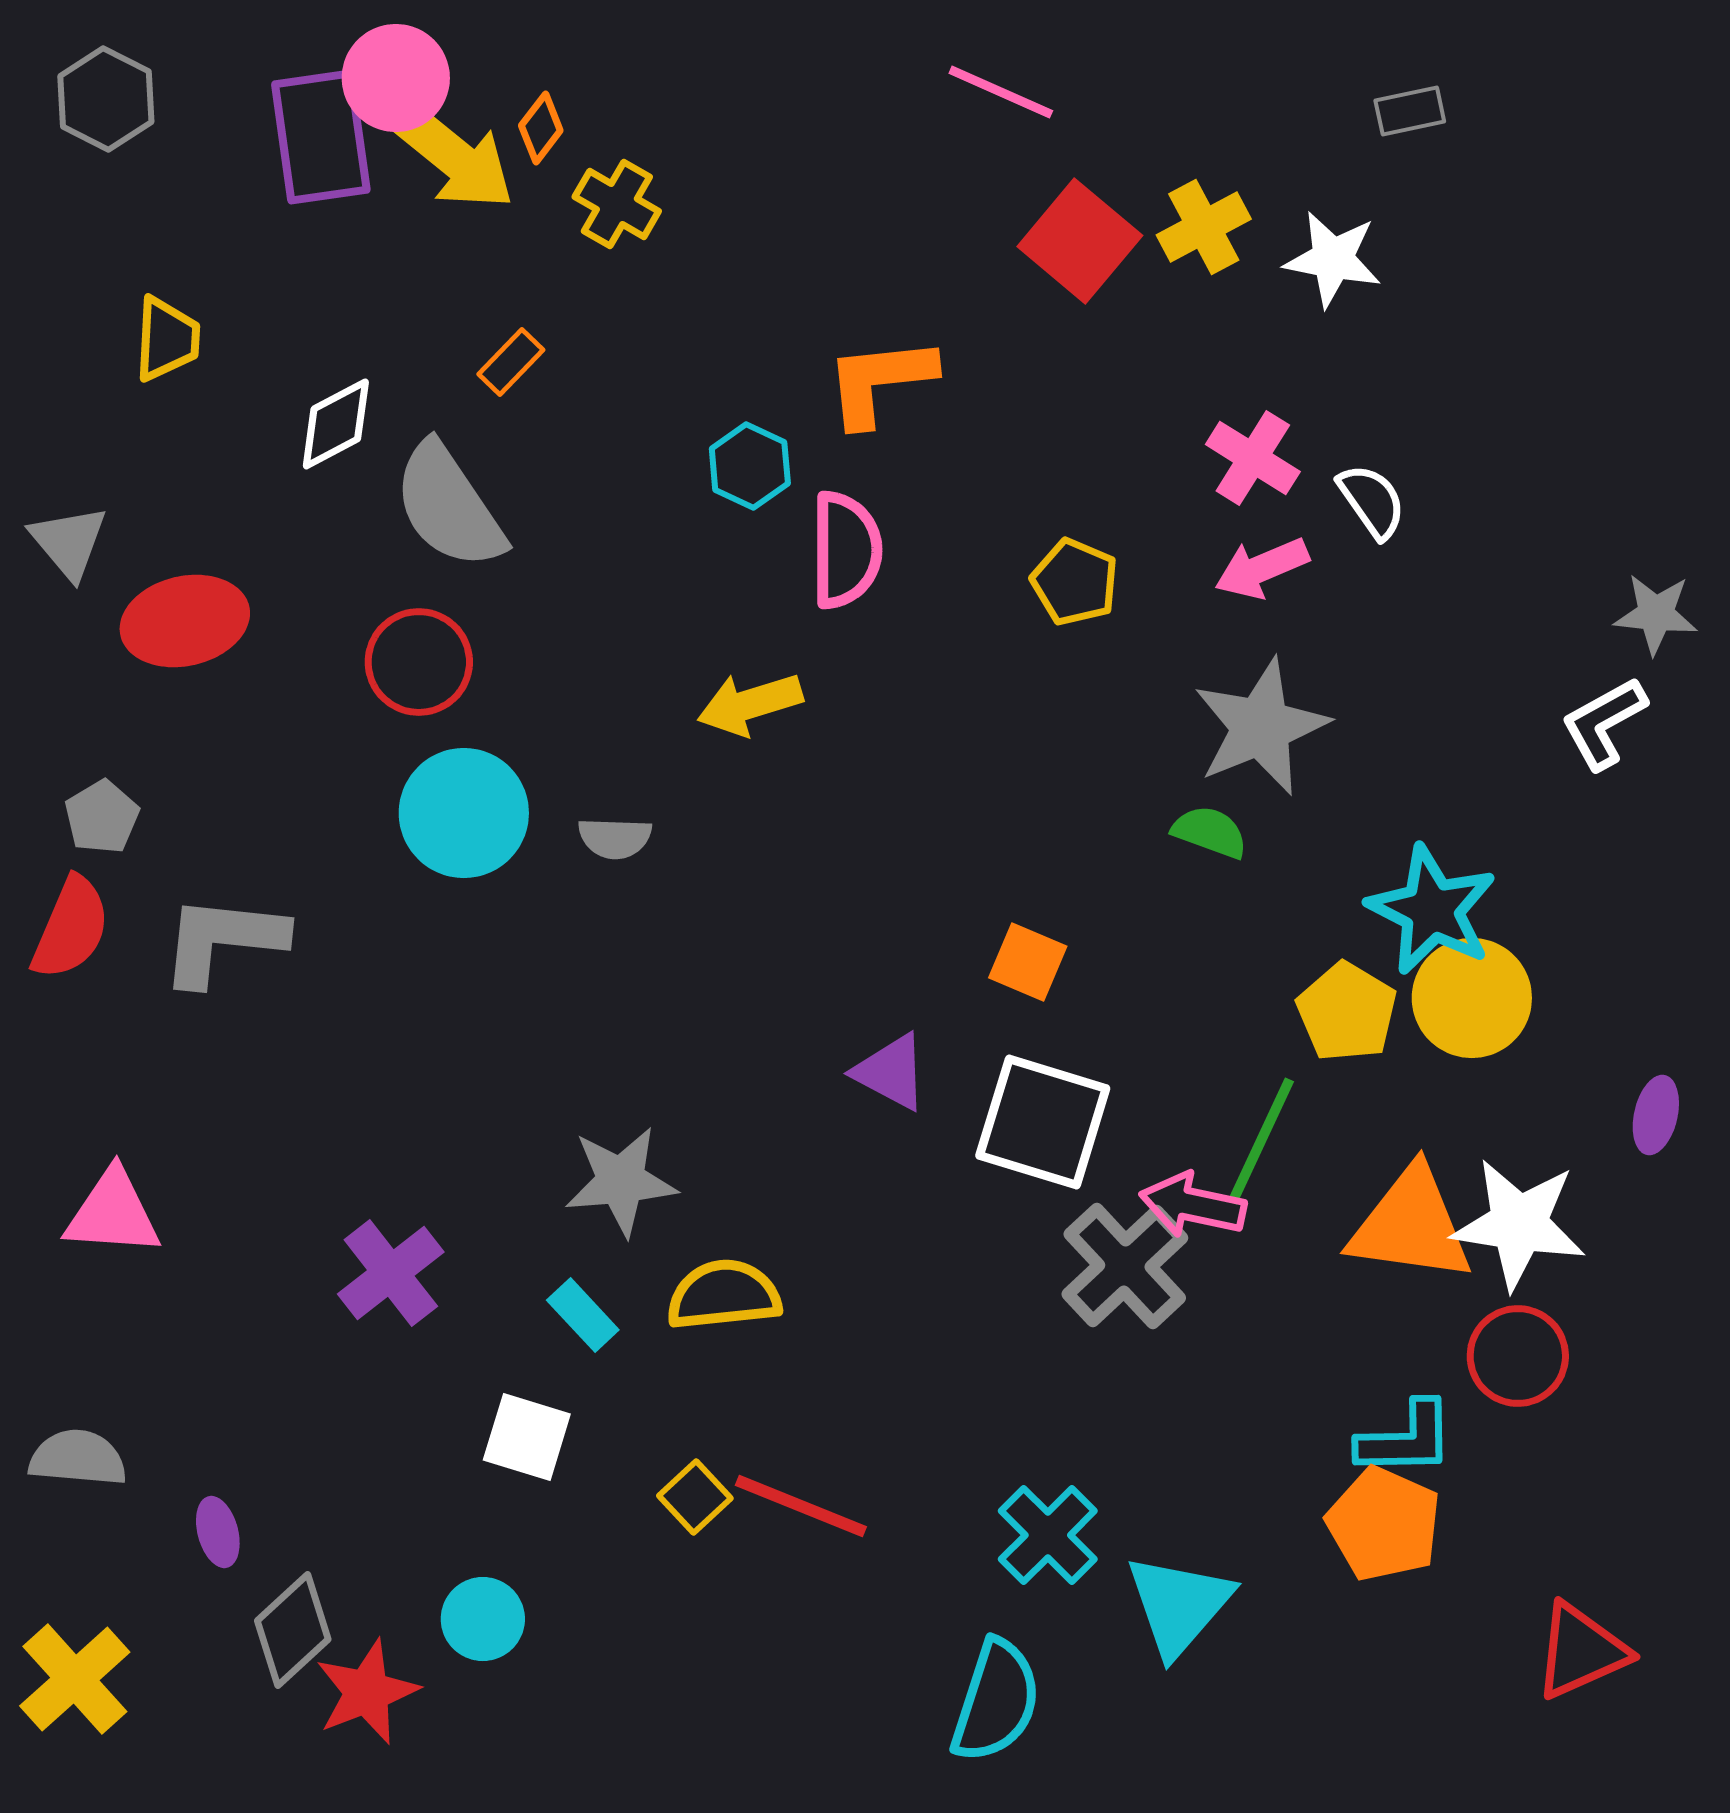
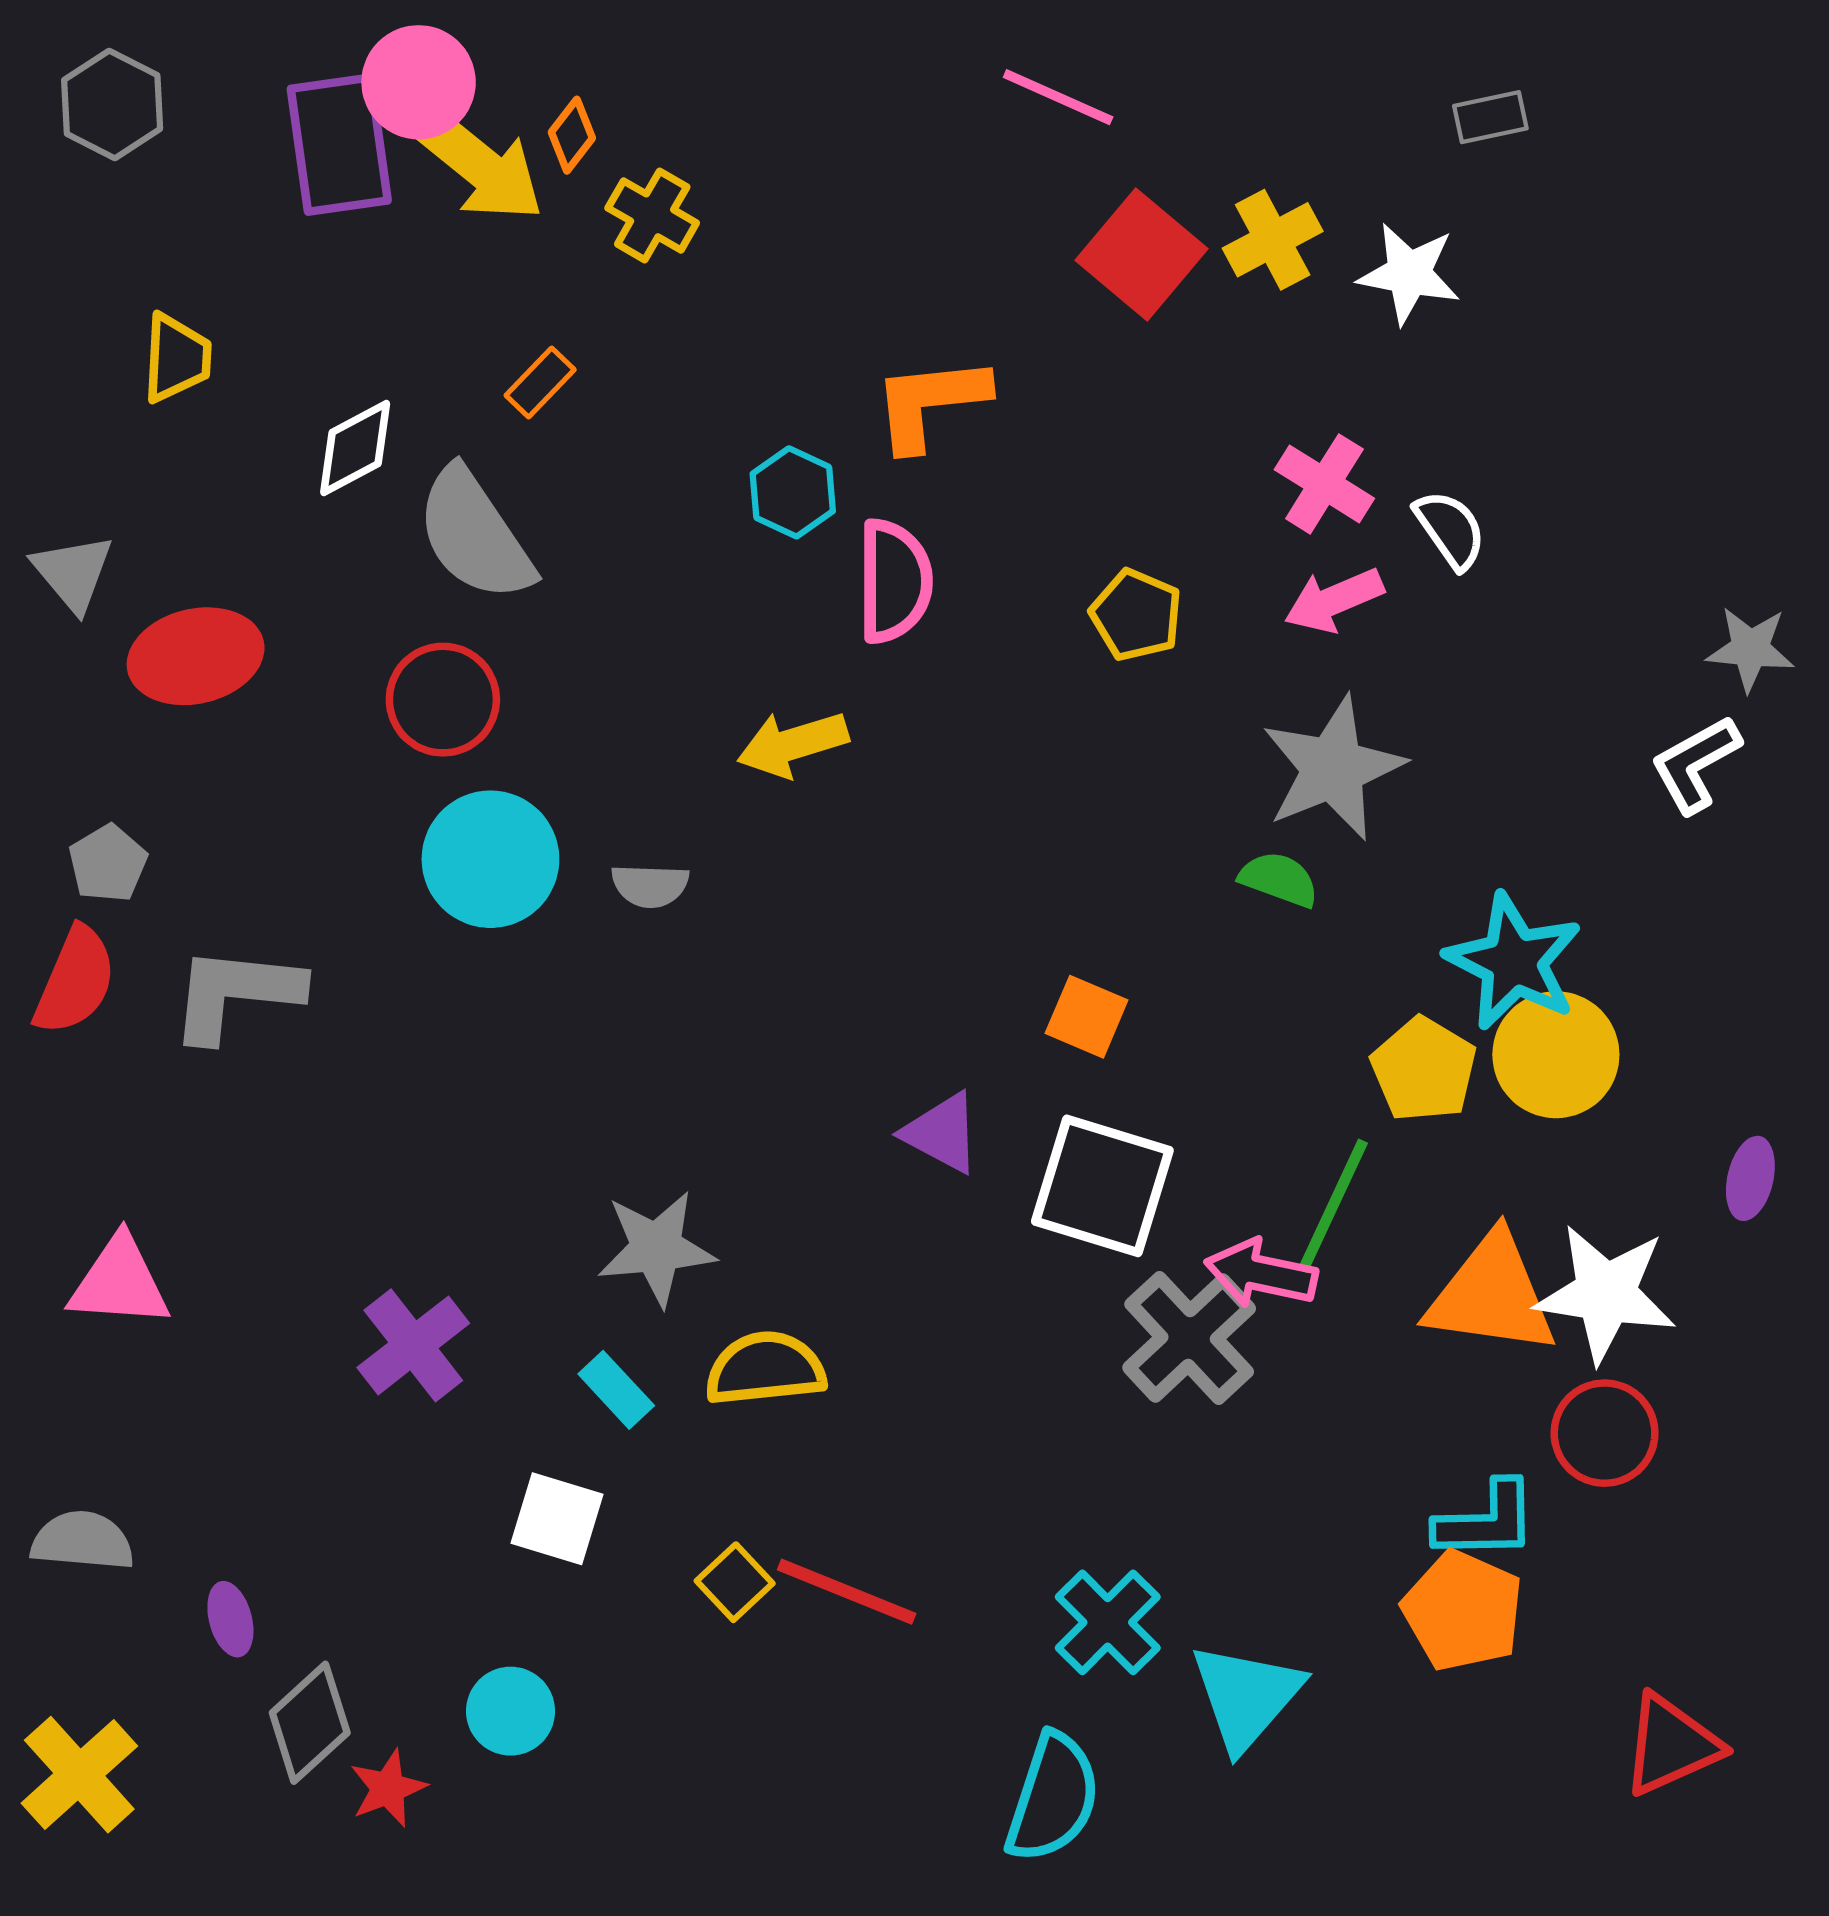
red star: (367, 1692) -> (388, 1788), size x0.7

